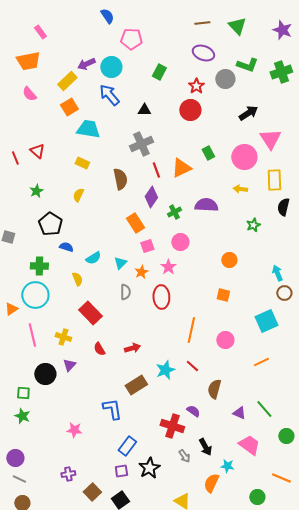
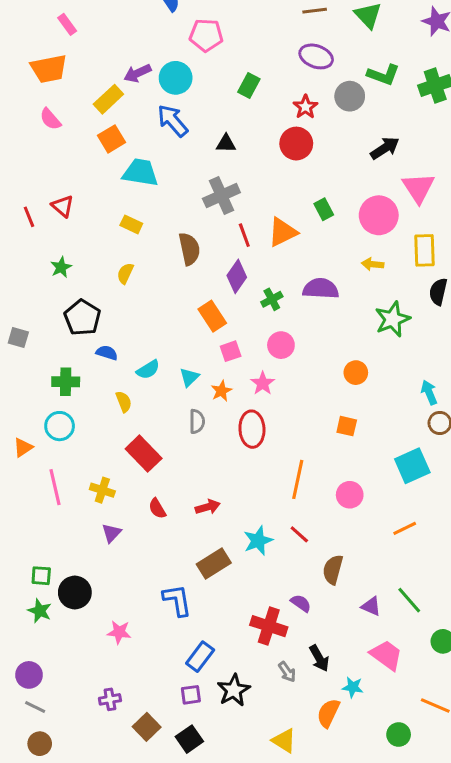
green star: (253, 225) -> (392, 319), size x1.6
cyan circle: (35, 295) -> (60, 426), size x0.7
black circle: (45, 374) -> (75, 592), moved

